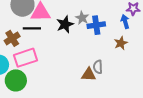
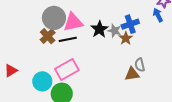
gray star: (82, 18) -> (114, 31), moved
brown cross: (12, 38) -> (48, 36), moved
brown star: (121, 43) -> (126, 38), moved

